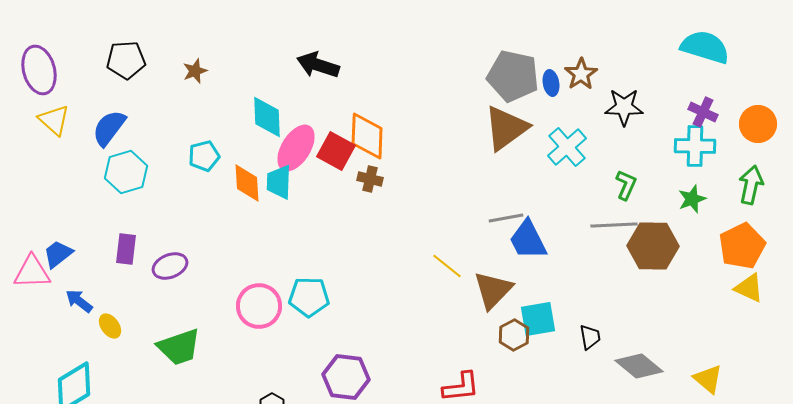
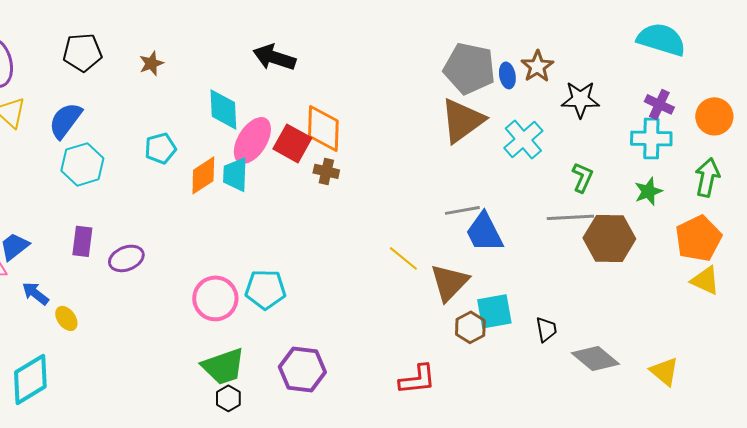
orange diamond: (247, 183) -> (203, 175), turned 60
green trapezoid: (179, 347) -> (223, 366), moved

